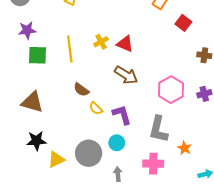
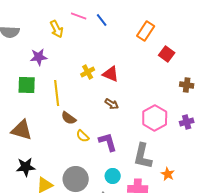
purple star: (27, 30) -> (39, 57), moved
yellow line: (70, 49) -> (57, 93), moved
brown arrow: (126, 75) -> (112, 104), size x0.6
cyan circle: (117, 143) -> (113, 176), moved

